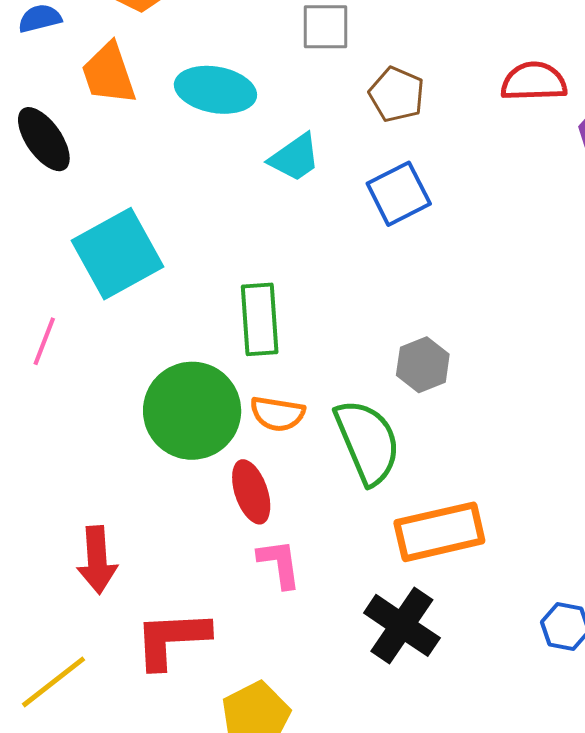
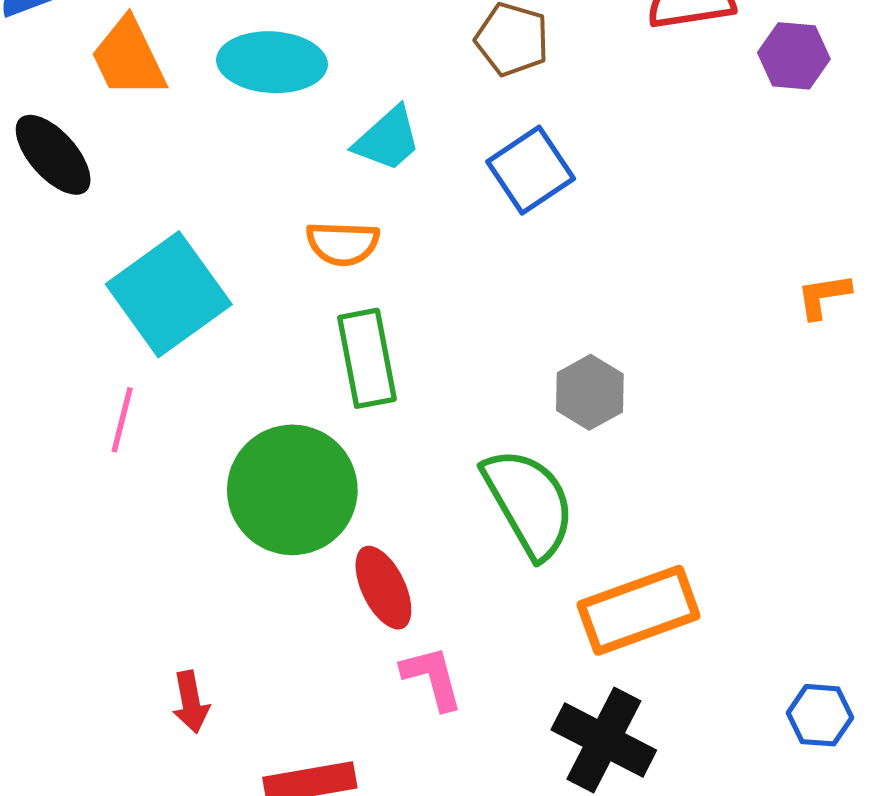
pink line: (44, 341) -> (122, 420), moved
orange semicircle: (277, 414) -> (343, 243), moved
red arrow: (97, 560) -> (191, 702), size x0.7

